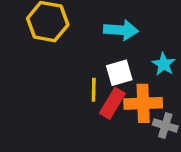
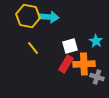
cyan arrow: (121, 30) -> (49, 17), moved
yellow line: (94, 90) -> (33, 48), moved, turned -40

